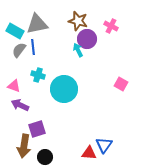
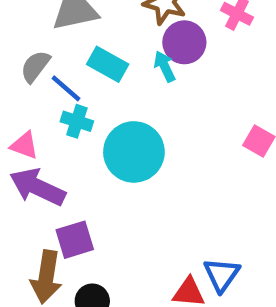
cyan rectangle: (15, 31) -> (108, 64), moved
blue line: (33, 47) -> (66, 88), moved, turned -42
purple arrow: (20, 105) -> (37, 187), size x1.4

